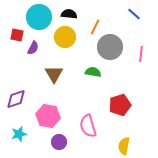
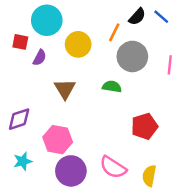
black semicircle: (69, 14) -> (137, 17), moved, turned 126
pink semicircle: (88, 126) -> (113, 167), moved, turned -40
purple circle: (59, 142) -> (71, 171), size x1.6

